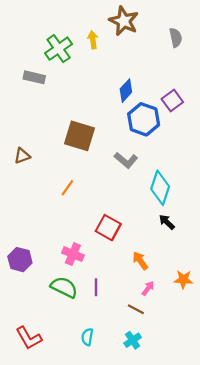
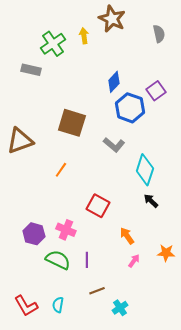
brown triangle: (22, 156) -> (20, 141), size x1.8
purple hexagon: (20, 260) -> (34, 234), moved
brown line: (136, 309) -> (97, 291), moved, turned -49
cyan semicircle: (87, 337) -> (58, 305), moved

